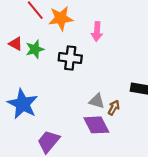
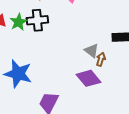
black cross: (70, 58) -> (37, 20), moved
gray triangle: (97, 101) -> (91, 51), moved, turned 35

